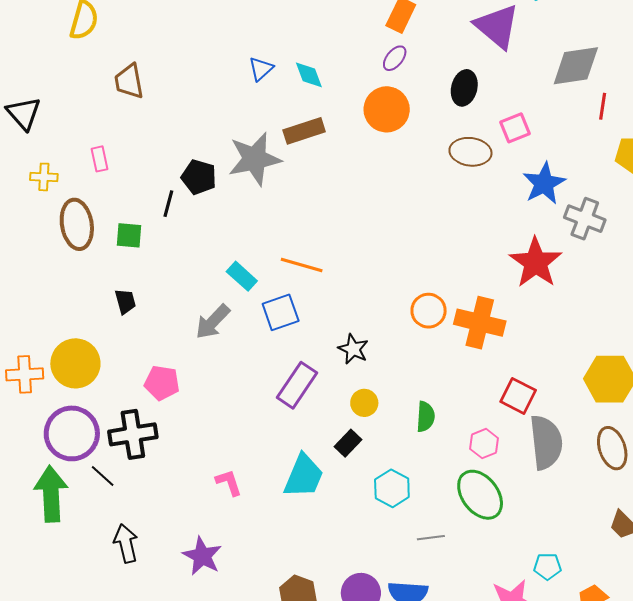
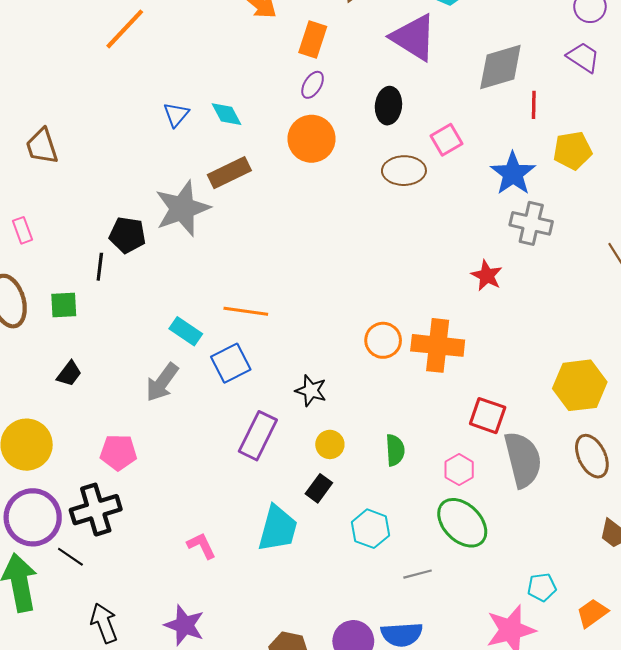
blue star: (544, 183) -> (513, 174), moved
red star: (536, 263) -> (487, 276), size x0.6
black trapezoid: (125, 301) -> (69, 374), turned 60

